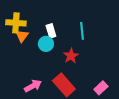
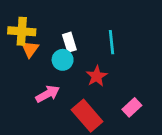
pink arrow: (33, 86) -> (48, 94), moved
pink rectangle: (101, 88) -> (132, 107), moved

